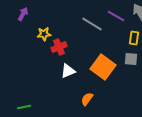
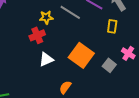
yellow star: (44, 34) -> (46, 17), moved
gray square: (131, 59) -> (109, 65), moved, turned 32

